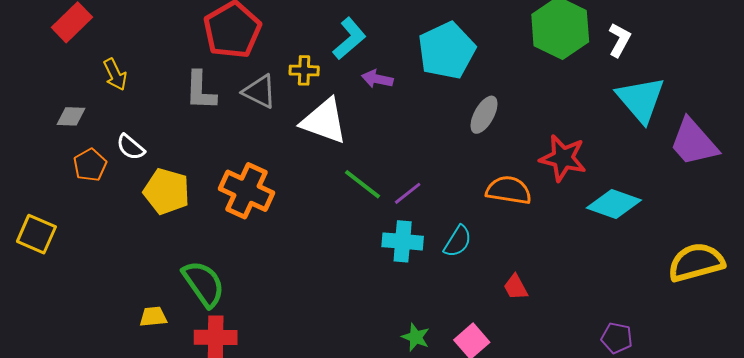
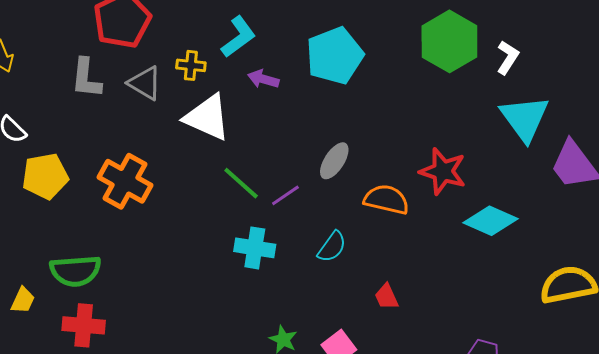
gray ellipse: (484, 115) -> (334, 161), moved
yellow pentagon: (167, 191) -> (45, 176), turned -30
cyan cross: (403, 241) -> (255, 248), moved
green semicircle: (203, 284) -> (75, 271), turned 117
yellow trapezoid: (153, 317) -> (23, 300), turned 116

